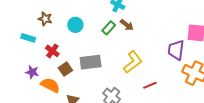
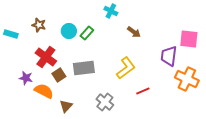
brown arrow: (127, 25) -> (134, 32), moved
green rectangle: (109, 28) -> (87, 33), moved
cyan rectangle: (28, 38) -> (11, 34), moved
red cross: (52, 51) -> (46, 57), size x1.5

